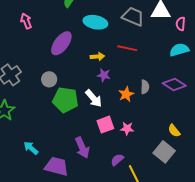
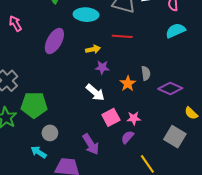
gray circle: (49, 79) -> (50, 133), moved
purple diamond: (174, 84) -> (170, 89), moved
green pentagon: (65, 100) -> (34, 105), moved
yellow semicircle: (174, 131) -> (191, 113), moved
purple semicircle: (117, 160) -> (127, 137), moved

